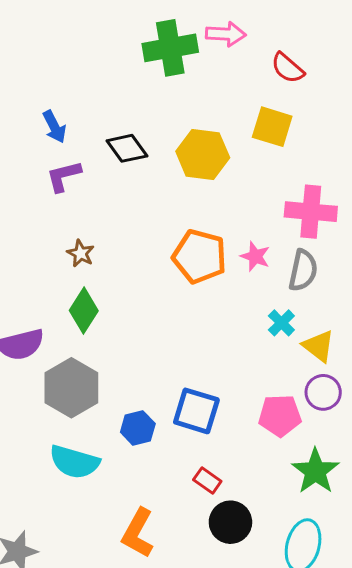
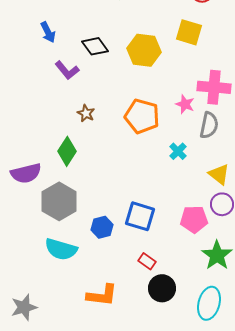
purple L-shape: (64, 176) -> (67, 70), moved, turned -115
brown star: (81, 253) -> (86, 113), moved
pink star: (255, 256) -> (185, 104), moved
cyan cross: (281, 323) -> (178, 151), moved
orange L-shape: (138, 533) -> (102, 295), turned -112

